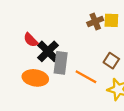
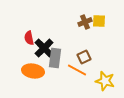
red semicircle: (31, 40) -> (29, 38), turned 32
brown square: (111, 61) -> (84, 57), moved, turned 32

